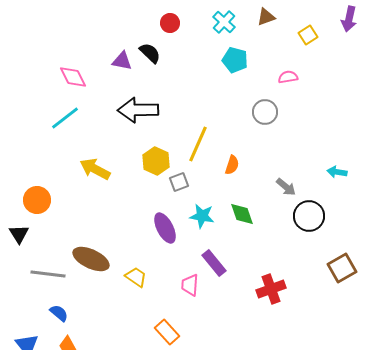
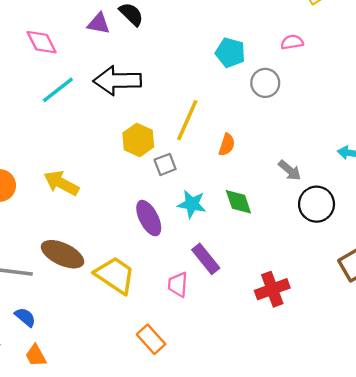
cyan pentagon: (235, 60) -> (230, 53), moved
cyan line: (65, 118) -> (58, 90), moved
yellow arrow: (95, 169) -> (61, 183), moved
yellow trapezoid: (136, 277) -> (115, 275), size x1.6

